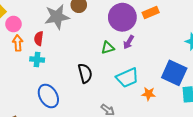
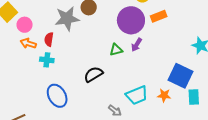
orange arrow: (18, 43) -> (28, 43), turned -70
black semicircle: (85, 73) -> (93, 74), turned -108
cyan trapezoid: (127, 78) -> (137, 95), moved
orange star: (149, 94) -> (164, 95), moved

